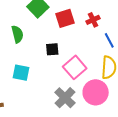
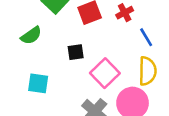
green semicircle: (17, 34) -> (31, 35), turned 72

